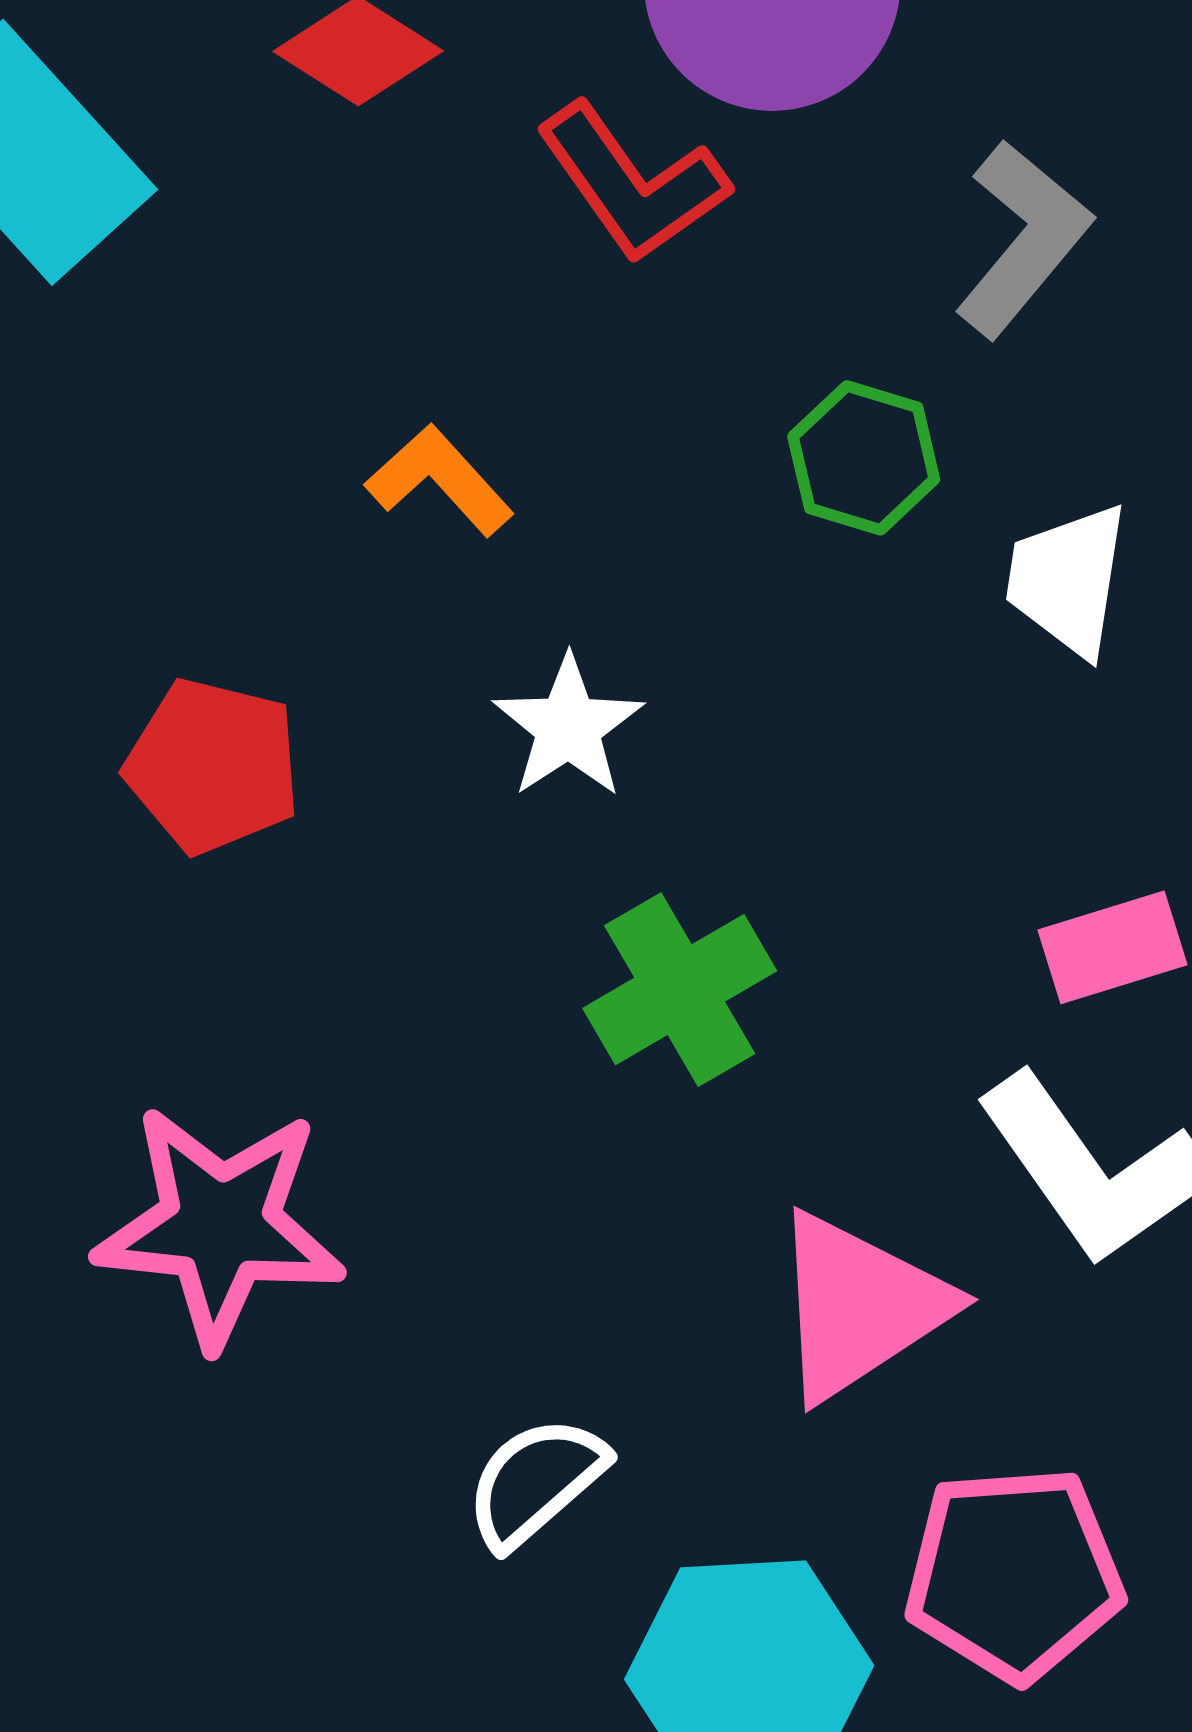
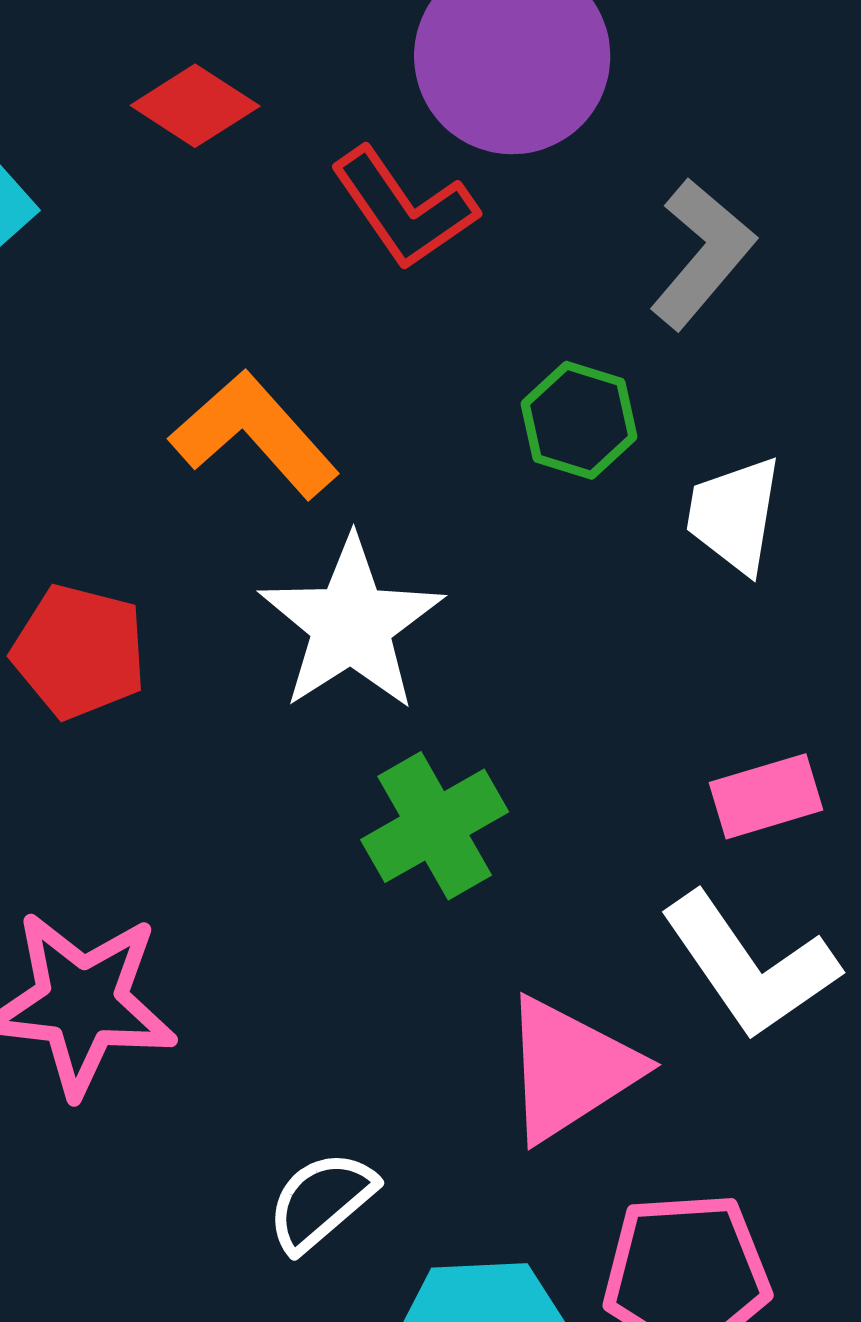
orange L-shape: (440, 480) -> (254, 435), size x1.5
white star: (568, 727) -> (351, 624), size x1.6

